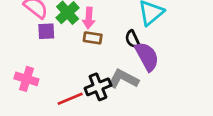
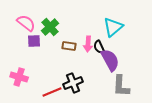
pink arrow: (89, 18) -> (88, 44), moved
gray L-shape: (123, 79) -> (121, 86), moved, turned -115

